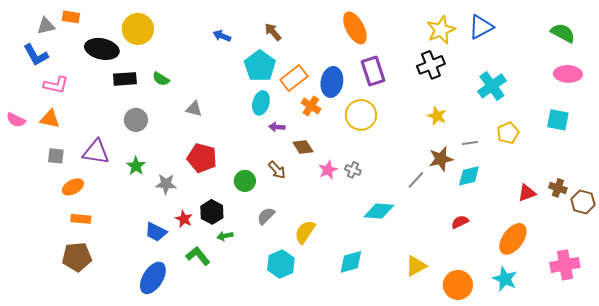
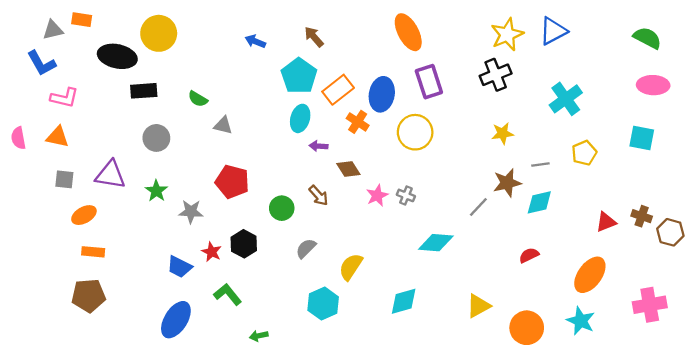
green semicircle: (161, 79) -> (198, 99), moved
yellow star: (437, 116) -> (503, 133), turned -30
pink semicircle: (16, 120) -> (18, 138), turned 54
green arrow: (225, 236) -> (259, 336), moved

